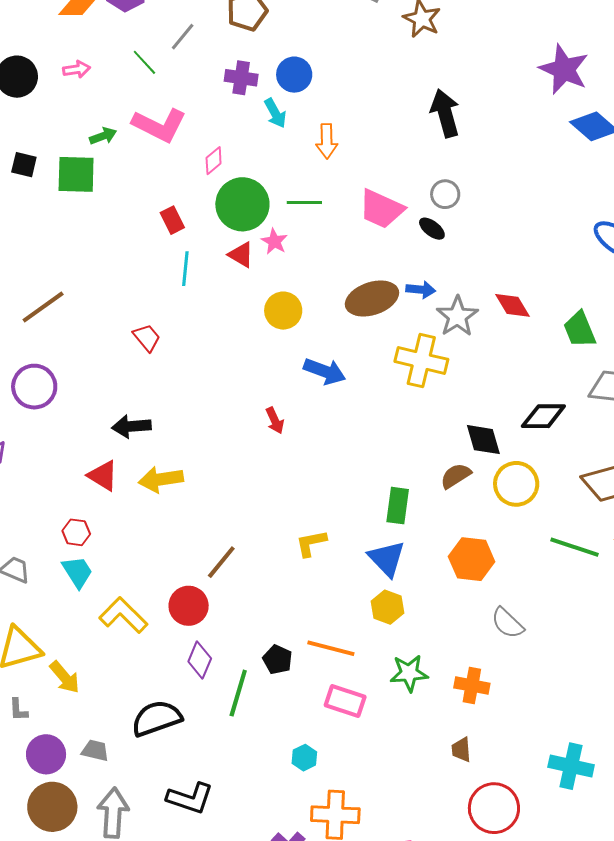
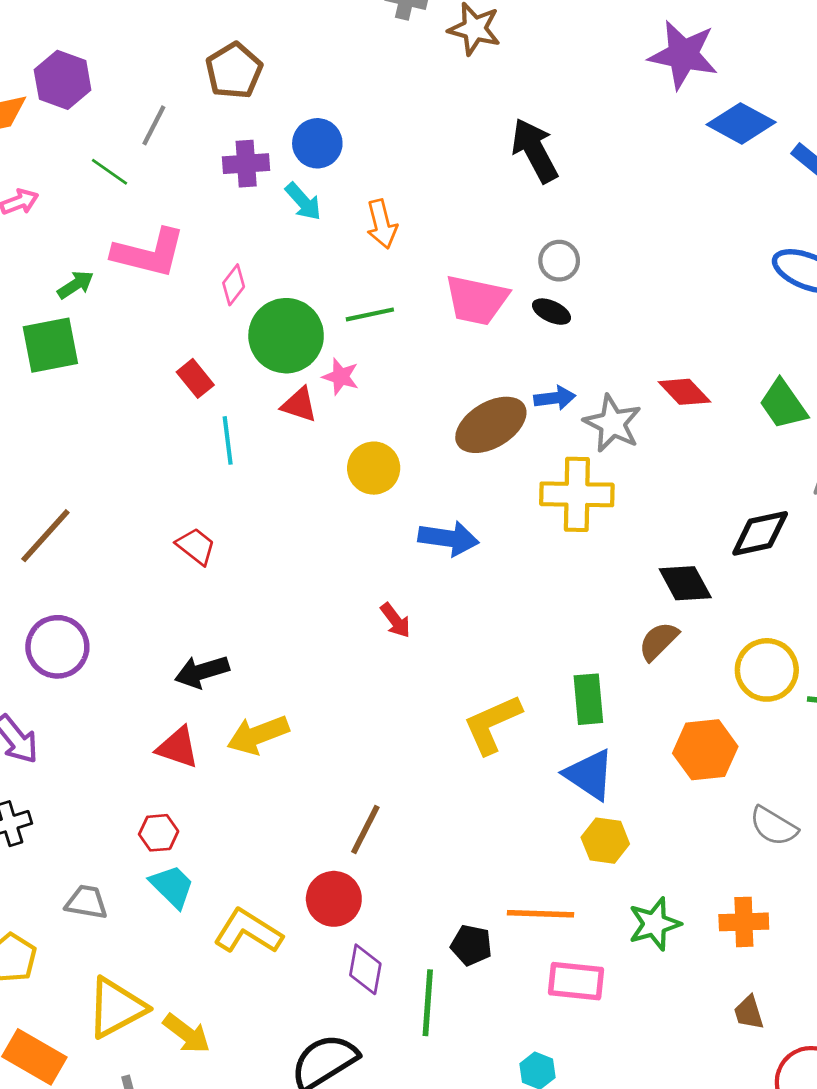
yellow circle: (516, 484) -> (767, 670), moved
yellow L-shape: (311, 543) -> (492, 724), moved, size x1.4

